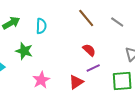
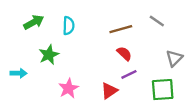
brown line: (86, 18) -> (121, 29), moved, turned -66
green star: (24, 51) -> (49, 55), turned 30

